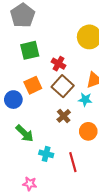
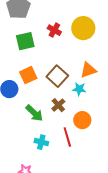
red cross: (58, 64) -> (54, 30), moved
green arrow: (25, 133) -> (34, 113), moved
red line: (73, 162) -> (67, 137), moved

